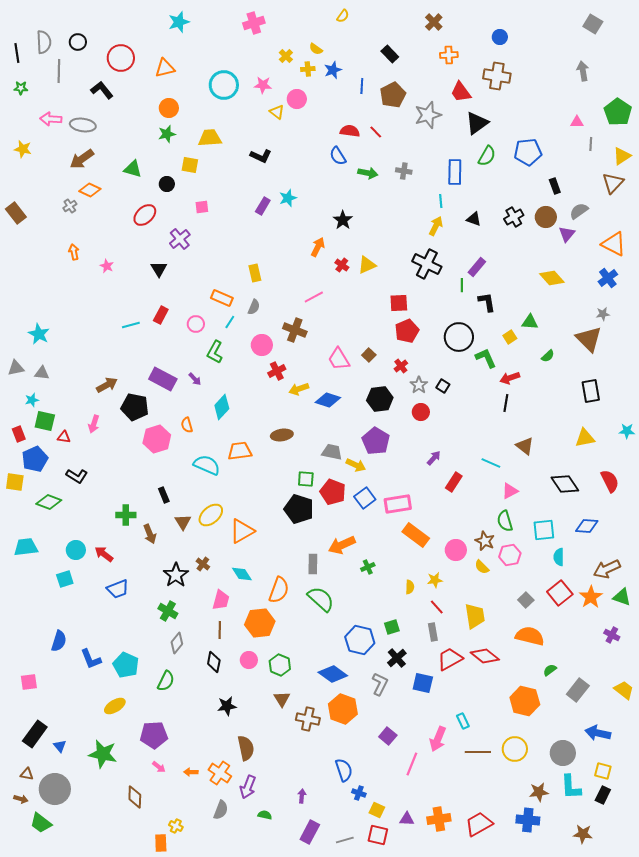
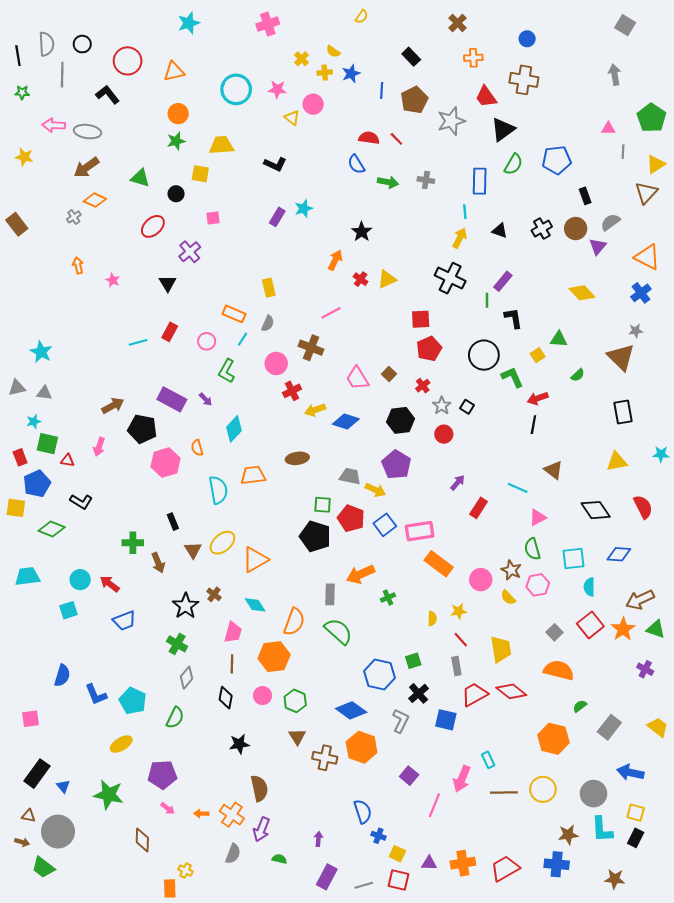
cyan semicircle: (207, 465) -> (218, 490), turned 56

